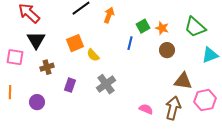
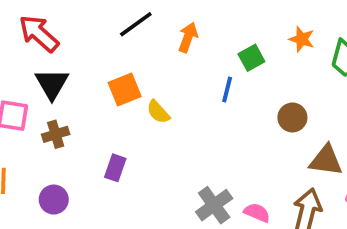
orange star: (162, 28) -> (302, 39), moved
brown circle: (167, 50) -> (292, 117), moved
brown cross: (47, 67) -> (56, 134), moved
gray cross: (106, 84) -> (214, 205), moved

